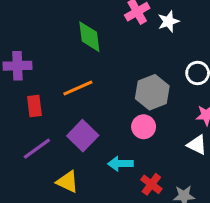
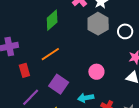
green diamond: (89, 37) -> (52, 20), turned 65
gray hexagon: (152, 92) -> (98, 24), moved

